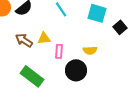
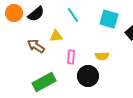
yellow triangle: (44, 38) -> (56, 36), moved
green rectangle: (32, 76) -> (44, 82), turned -65

